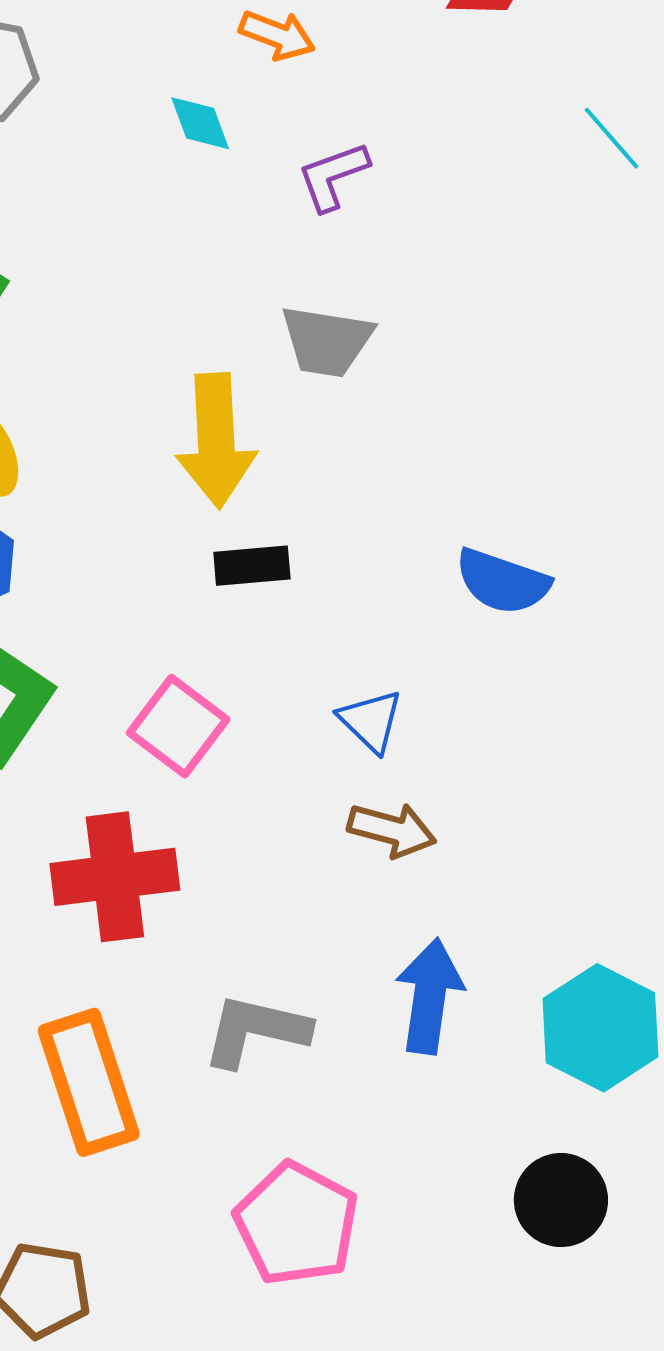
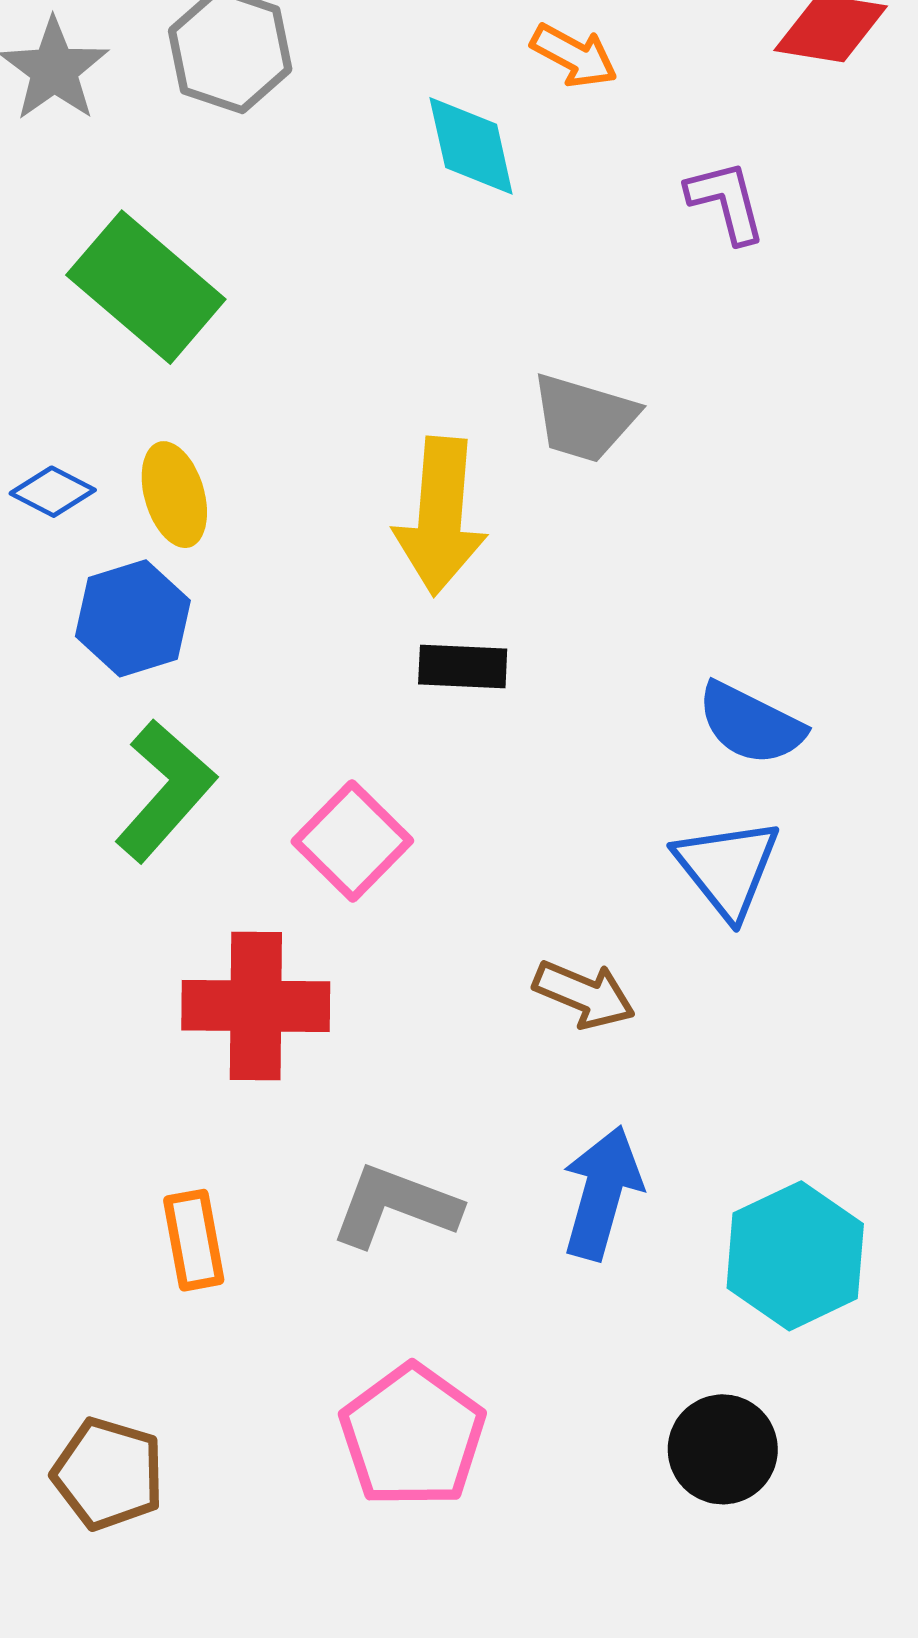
cyan diamond: (200, 123) -> (471, 146), size x1.4
purple L-shape: (333, 176) -> (726, 202), moved, turned 88
blue triangle: (371, 721) -> (727, 868), moved, size x1.4
orange rectangle: (89, 1082) -> (194, 1240), size x0.6

